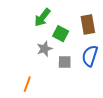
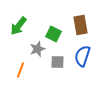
green arrow: (42, 17) -> (18, 26), moved
orange line: (27, 84) -> (20, 70), moved

